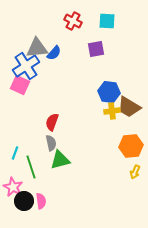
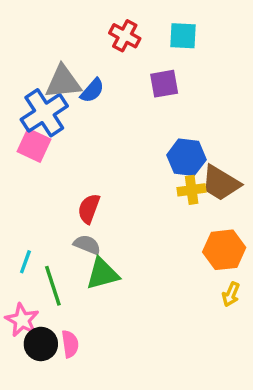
gray semicircle: (51, 143) -> (87, 245), turned -56

